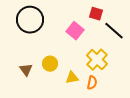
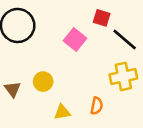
yellow cross: (97, 60) -> (123, 76), moved, turned 35
yellow triangle: (72, 78) -> (62, 112), moved

